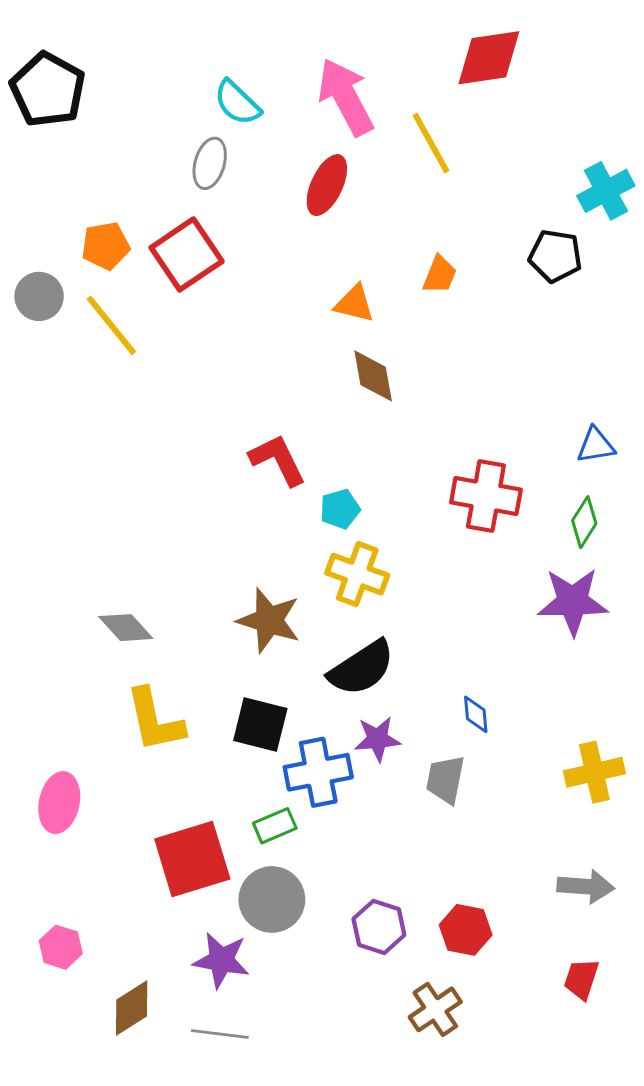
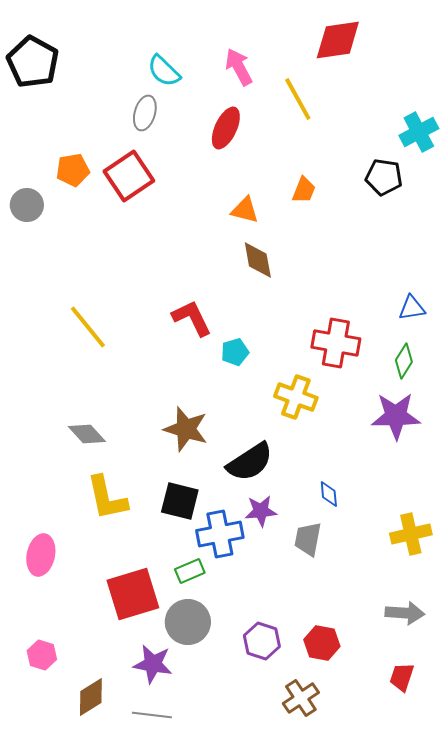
pink arrow: (346, 97) -> (239, 67), size x0.7
yellow line: (111, 325) -> (88, 327), moved
yellow cross: (357, 574) -> (296, 397), moved

